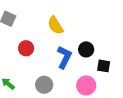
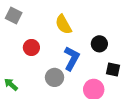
black circle: (86, 49) -> (99, 44), moved
gray circle: (44, 85) -> (55, 77), moved

